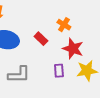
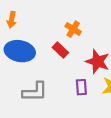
orange cross: (64, 25) -> (73, 29), moved

